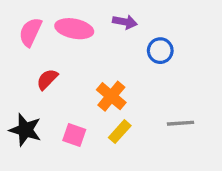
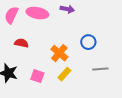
blue circle: (160, 51) -> (88, 42), moved
red semicircle: (47, 79) -> (21, 43), turned 56

